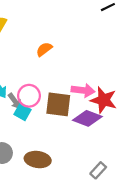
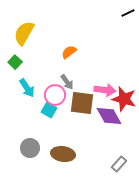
gray arrow: (15, 101) -> (67, 82), moved
purple diamond: (87, 118) -> (109, 116), turned 40

